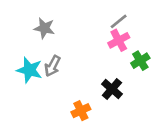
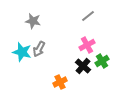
pink cross: (119, 40) -> (87, 45), moved
green cross: (140, 61) -> (102, 61), moved

